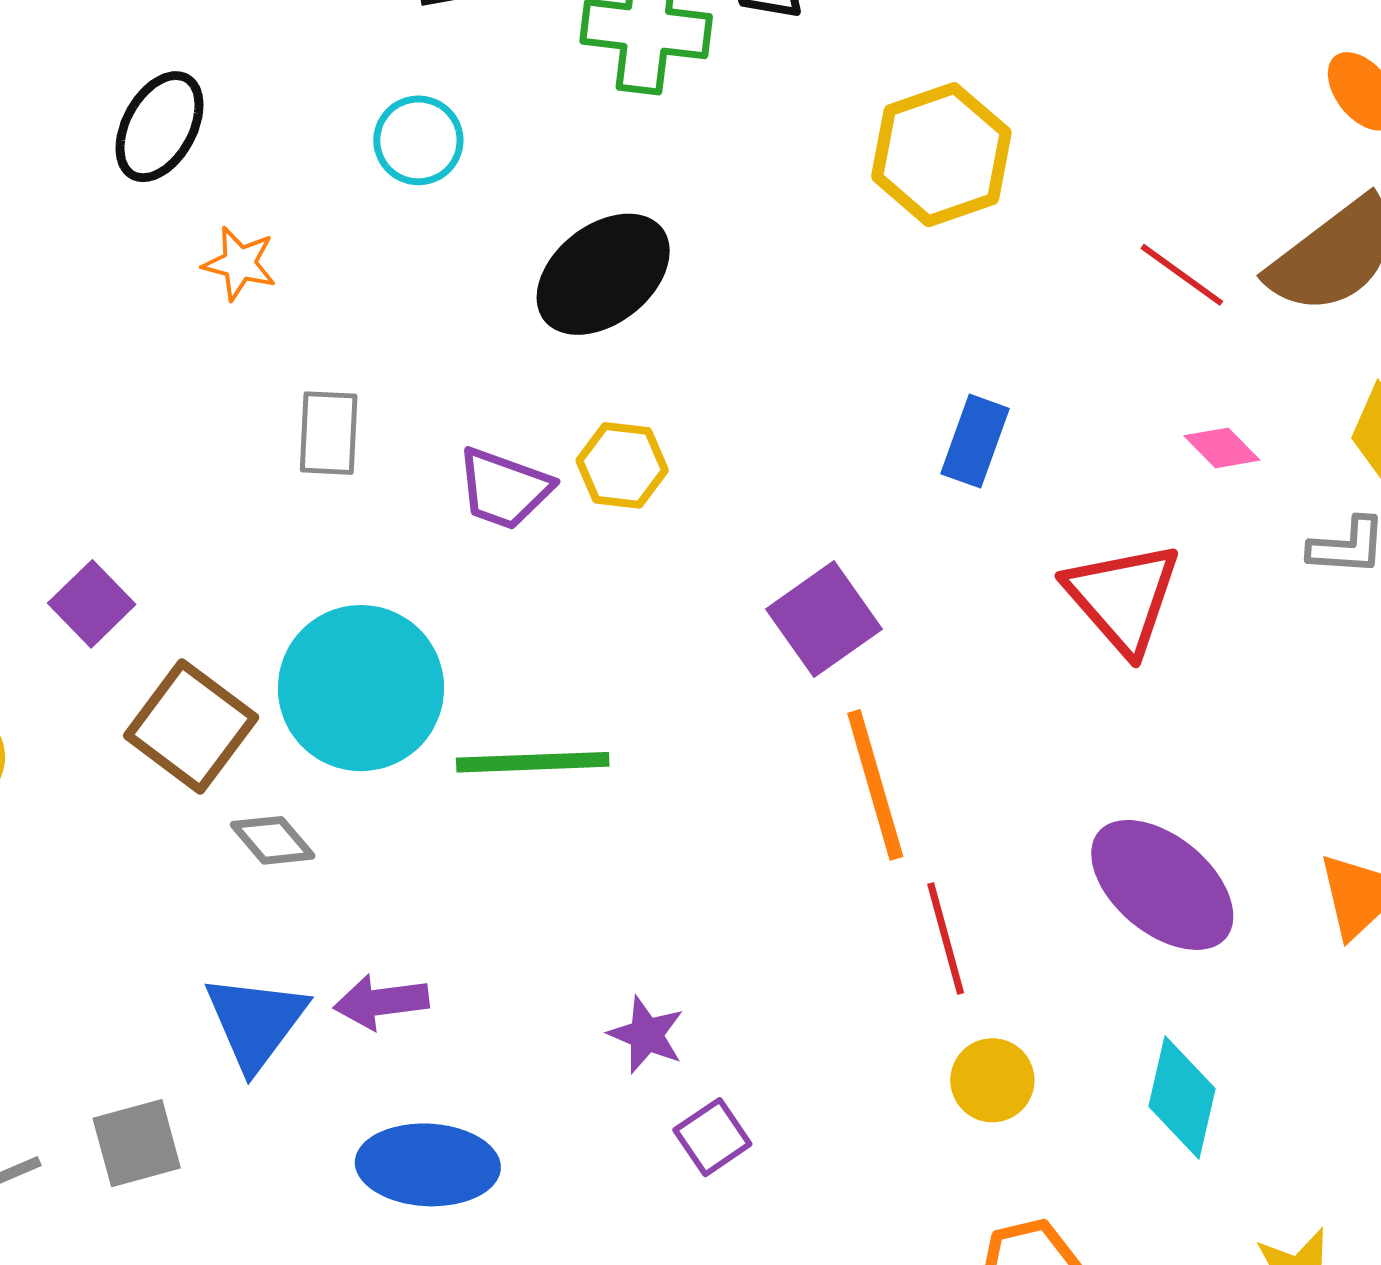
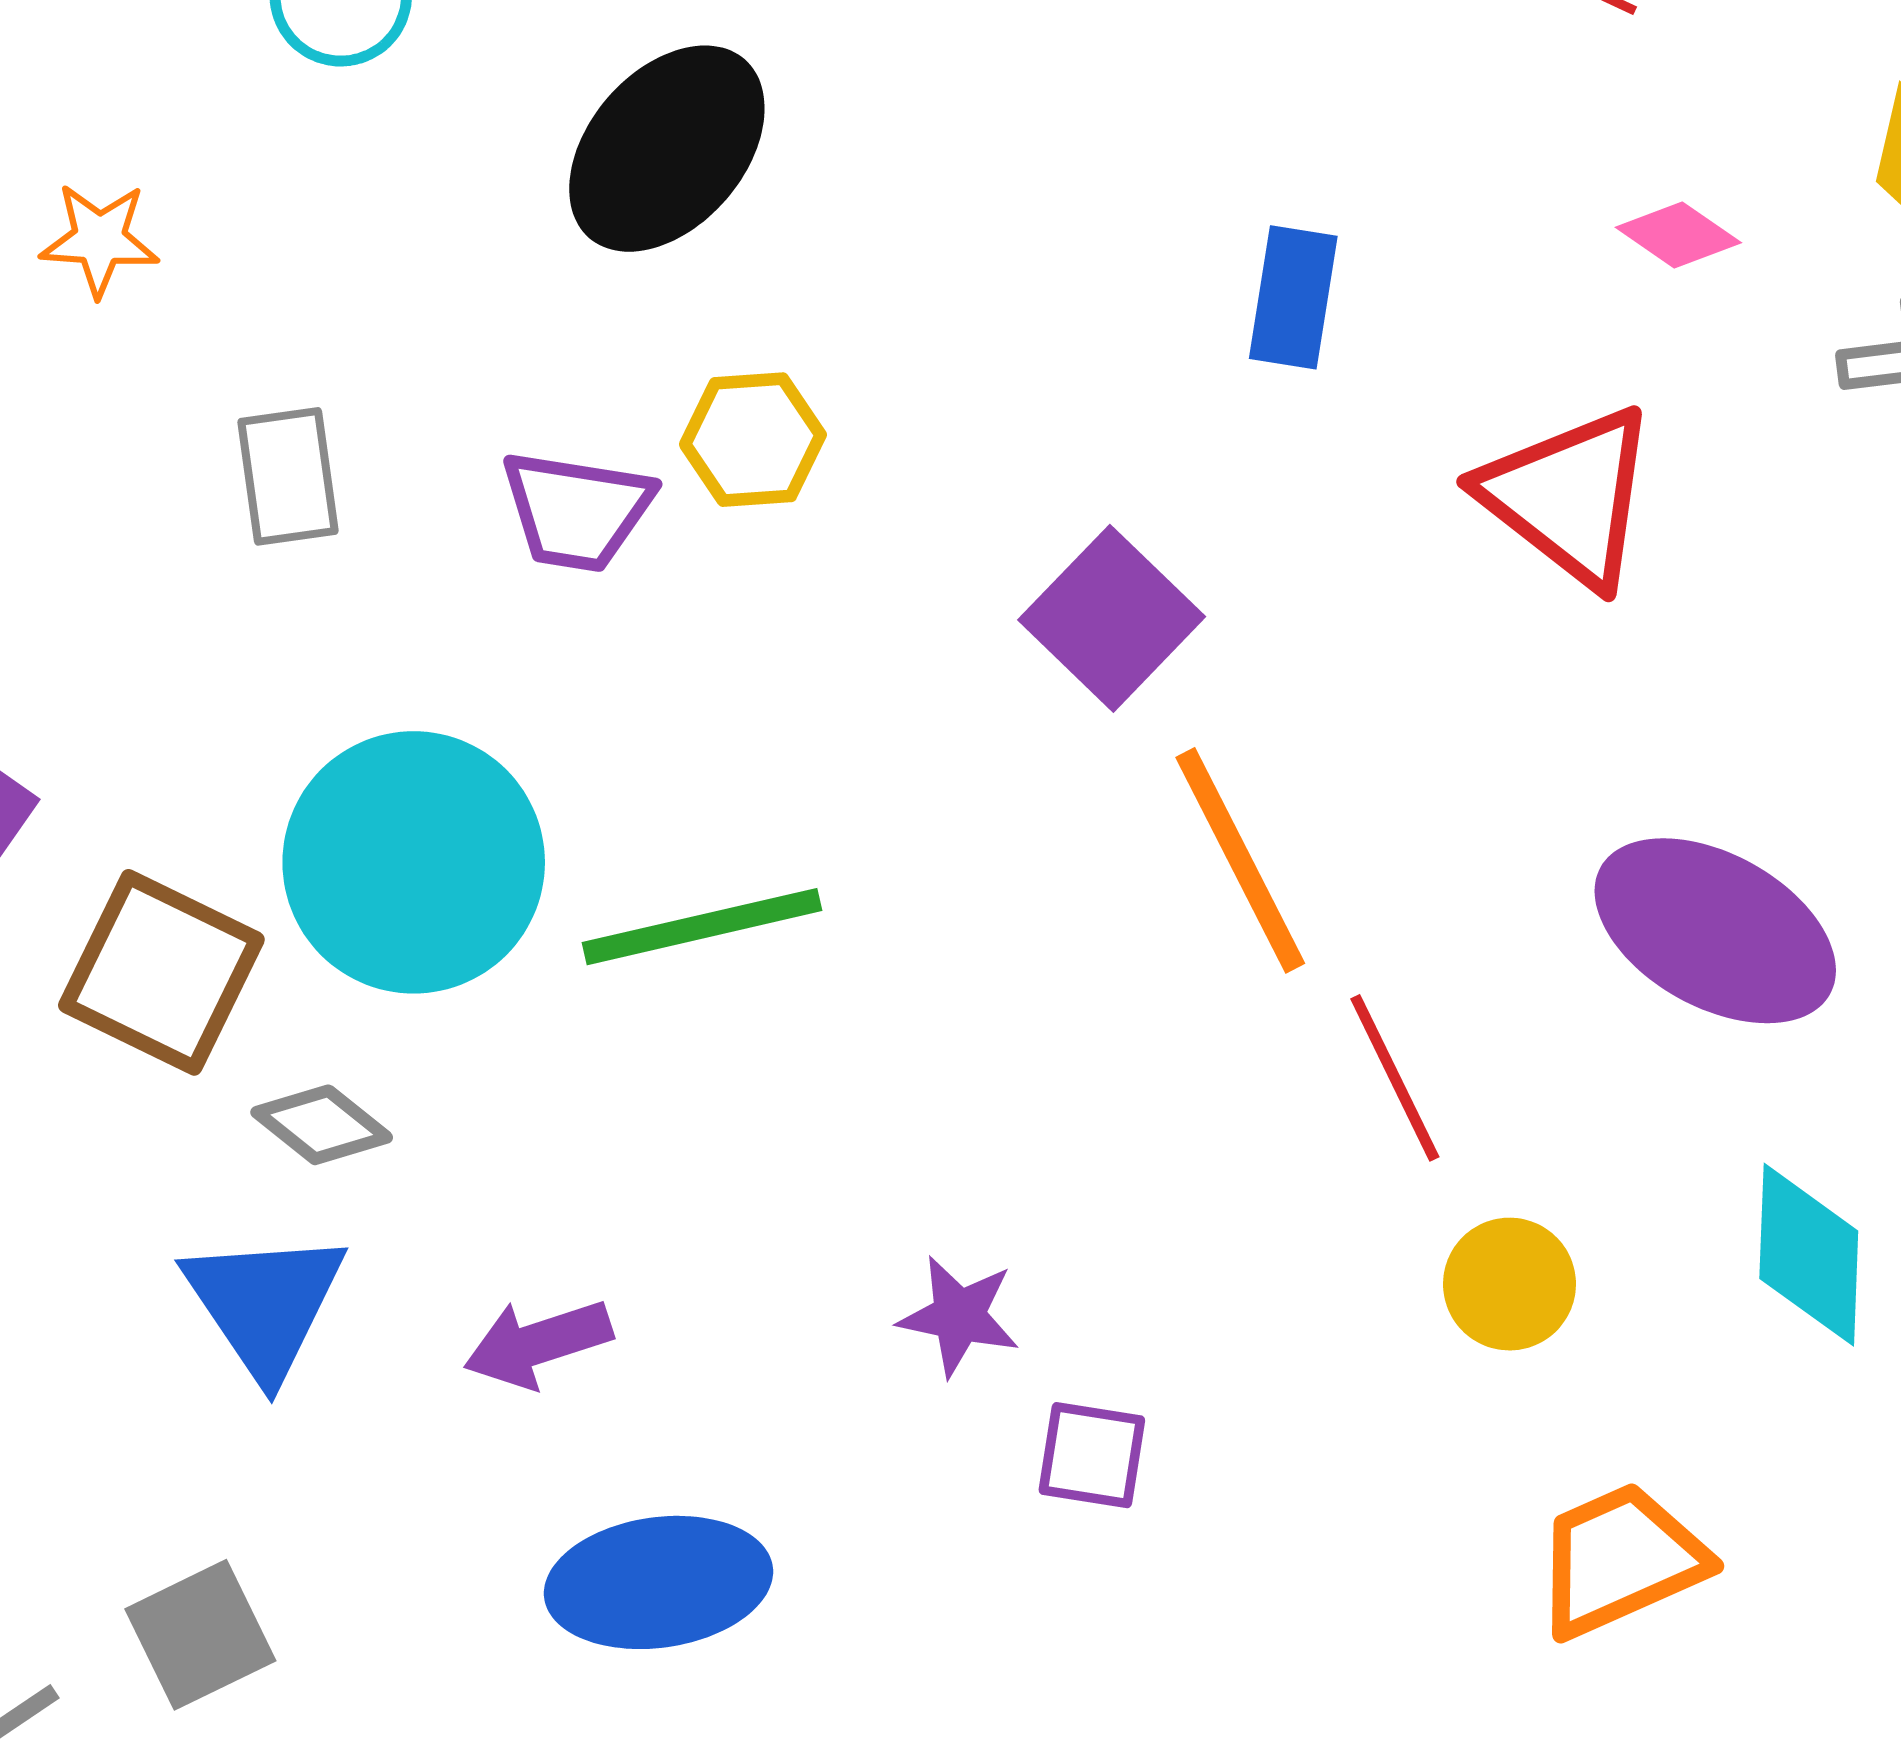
blue triangle: (256, 1022) -> (265, 1304), moved
purple square: (712, 1137) -> (1092, 1455), turned -36

